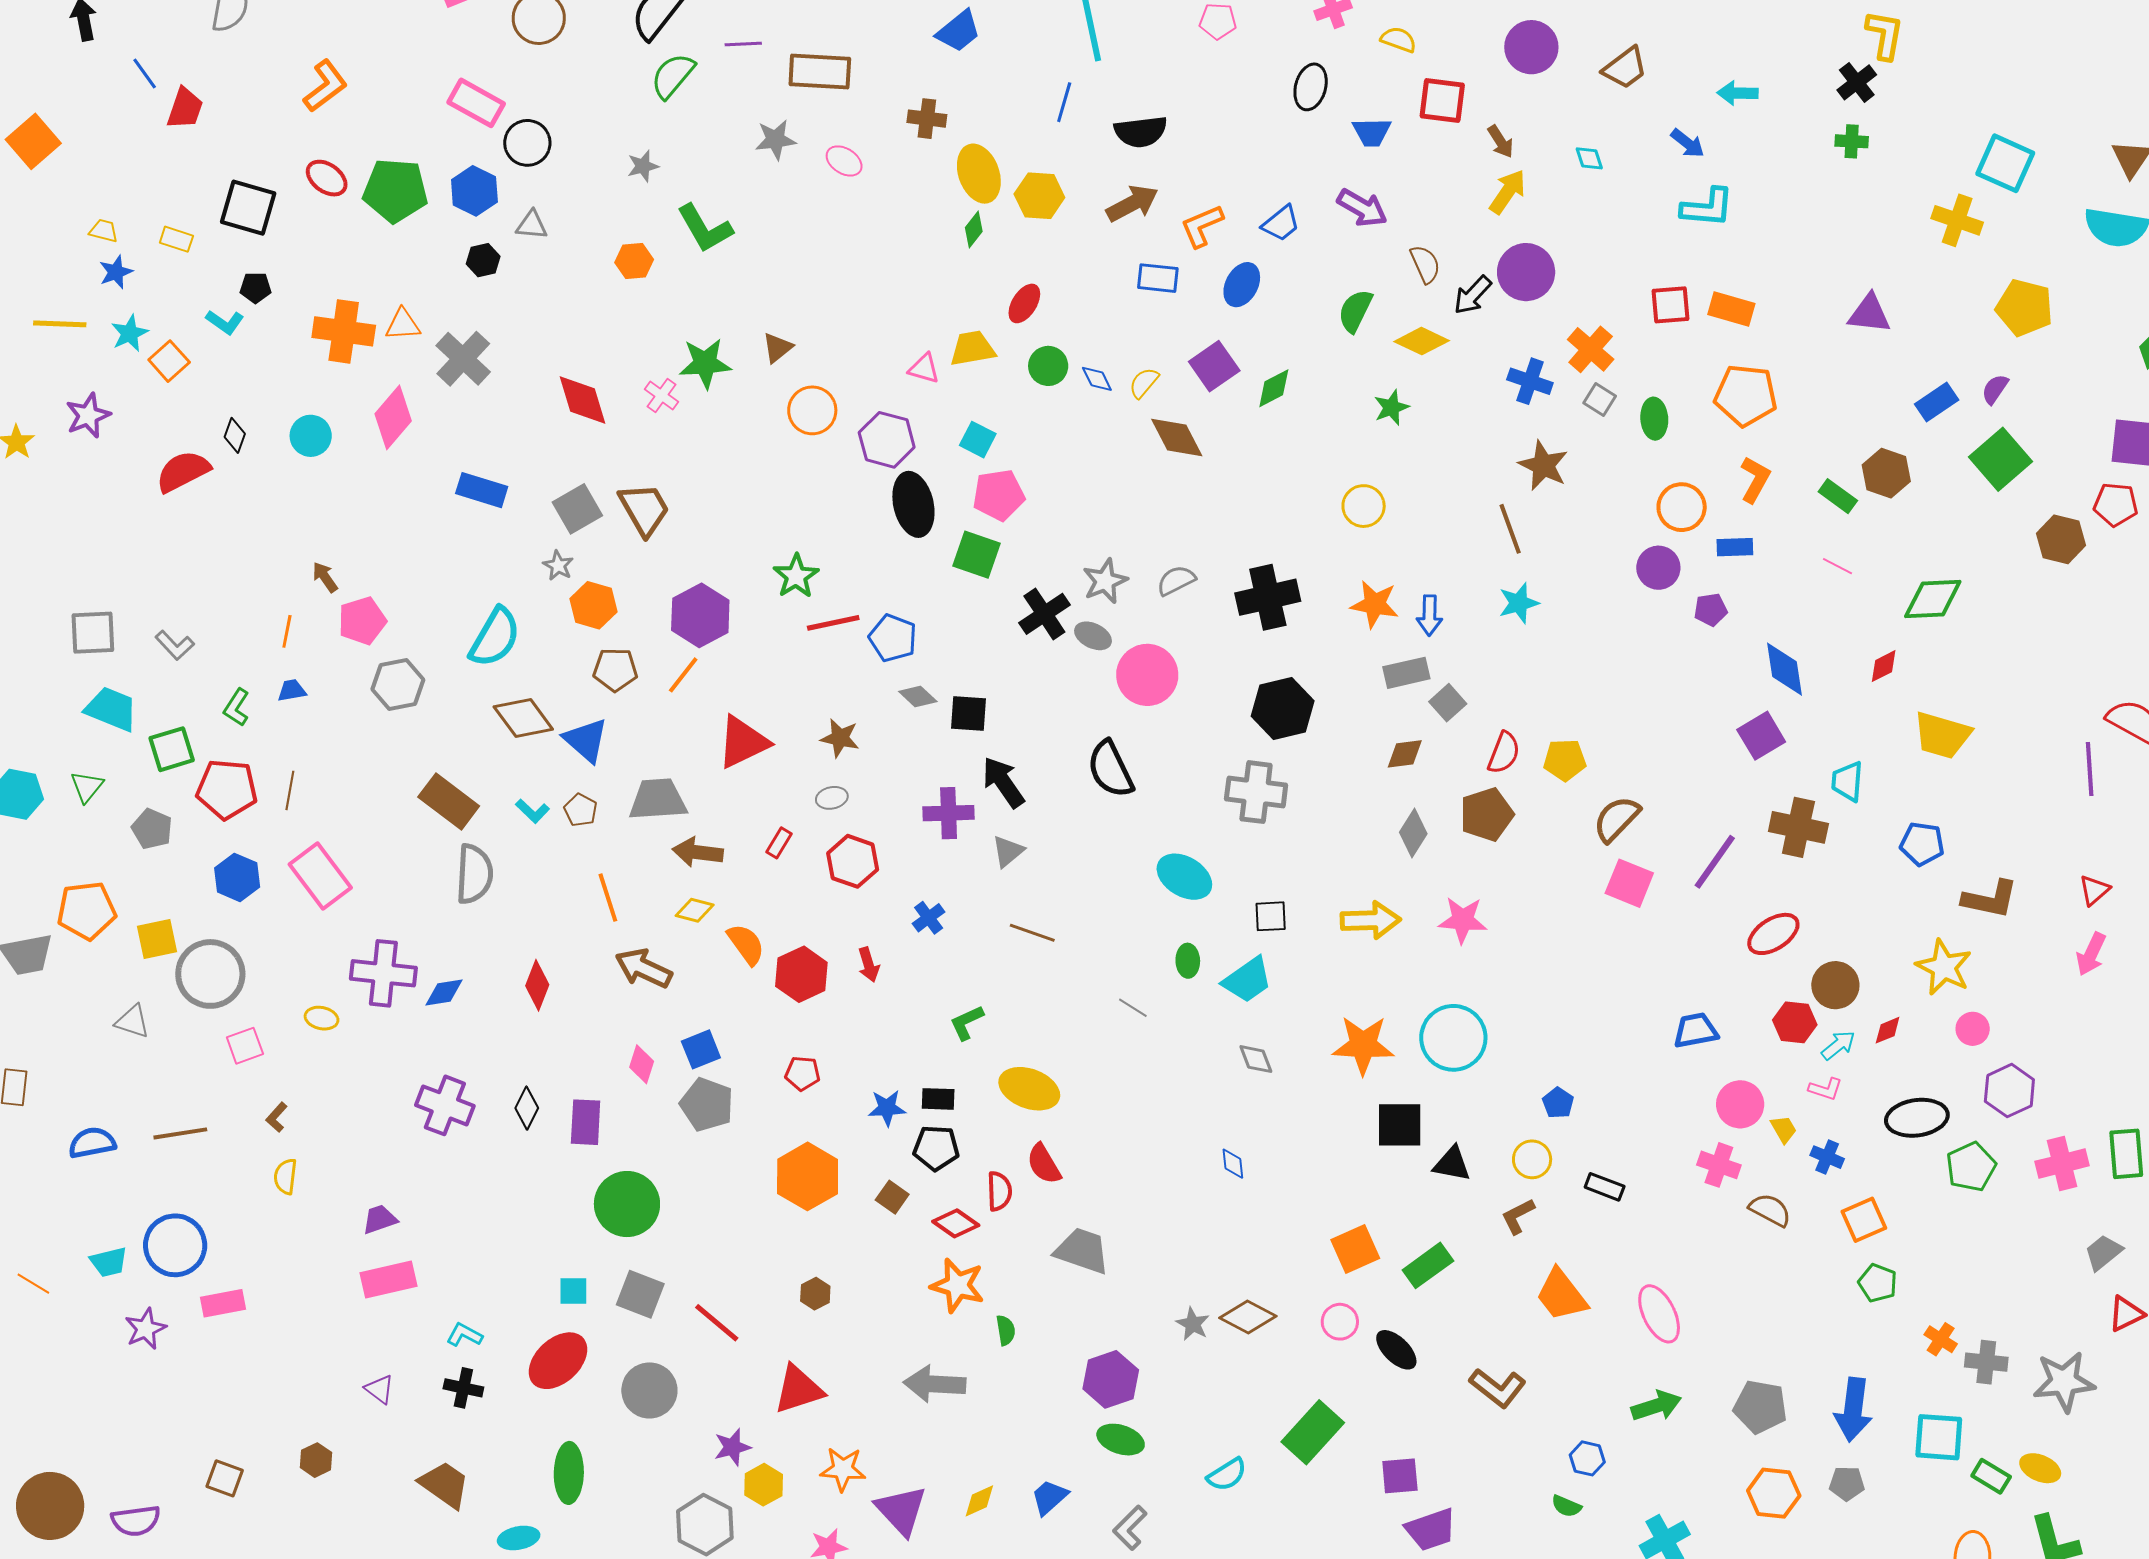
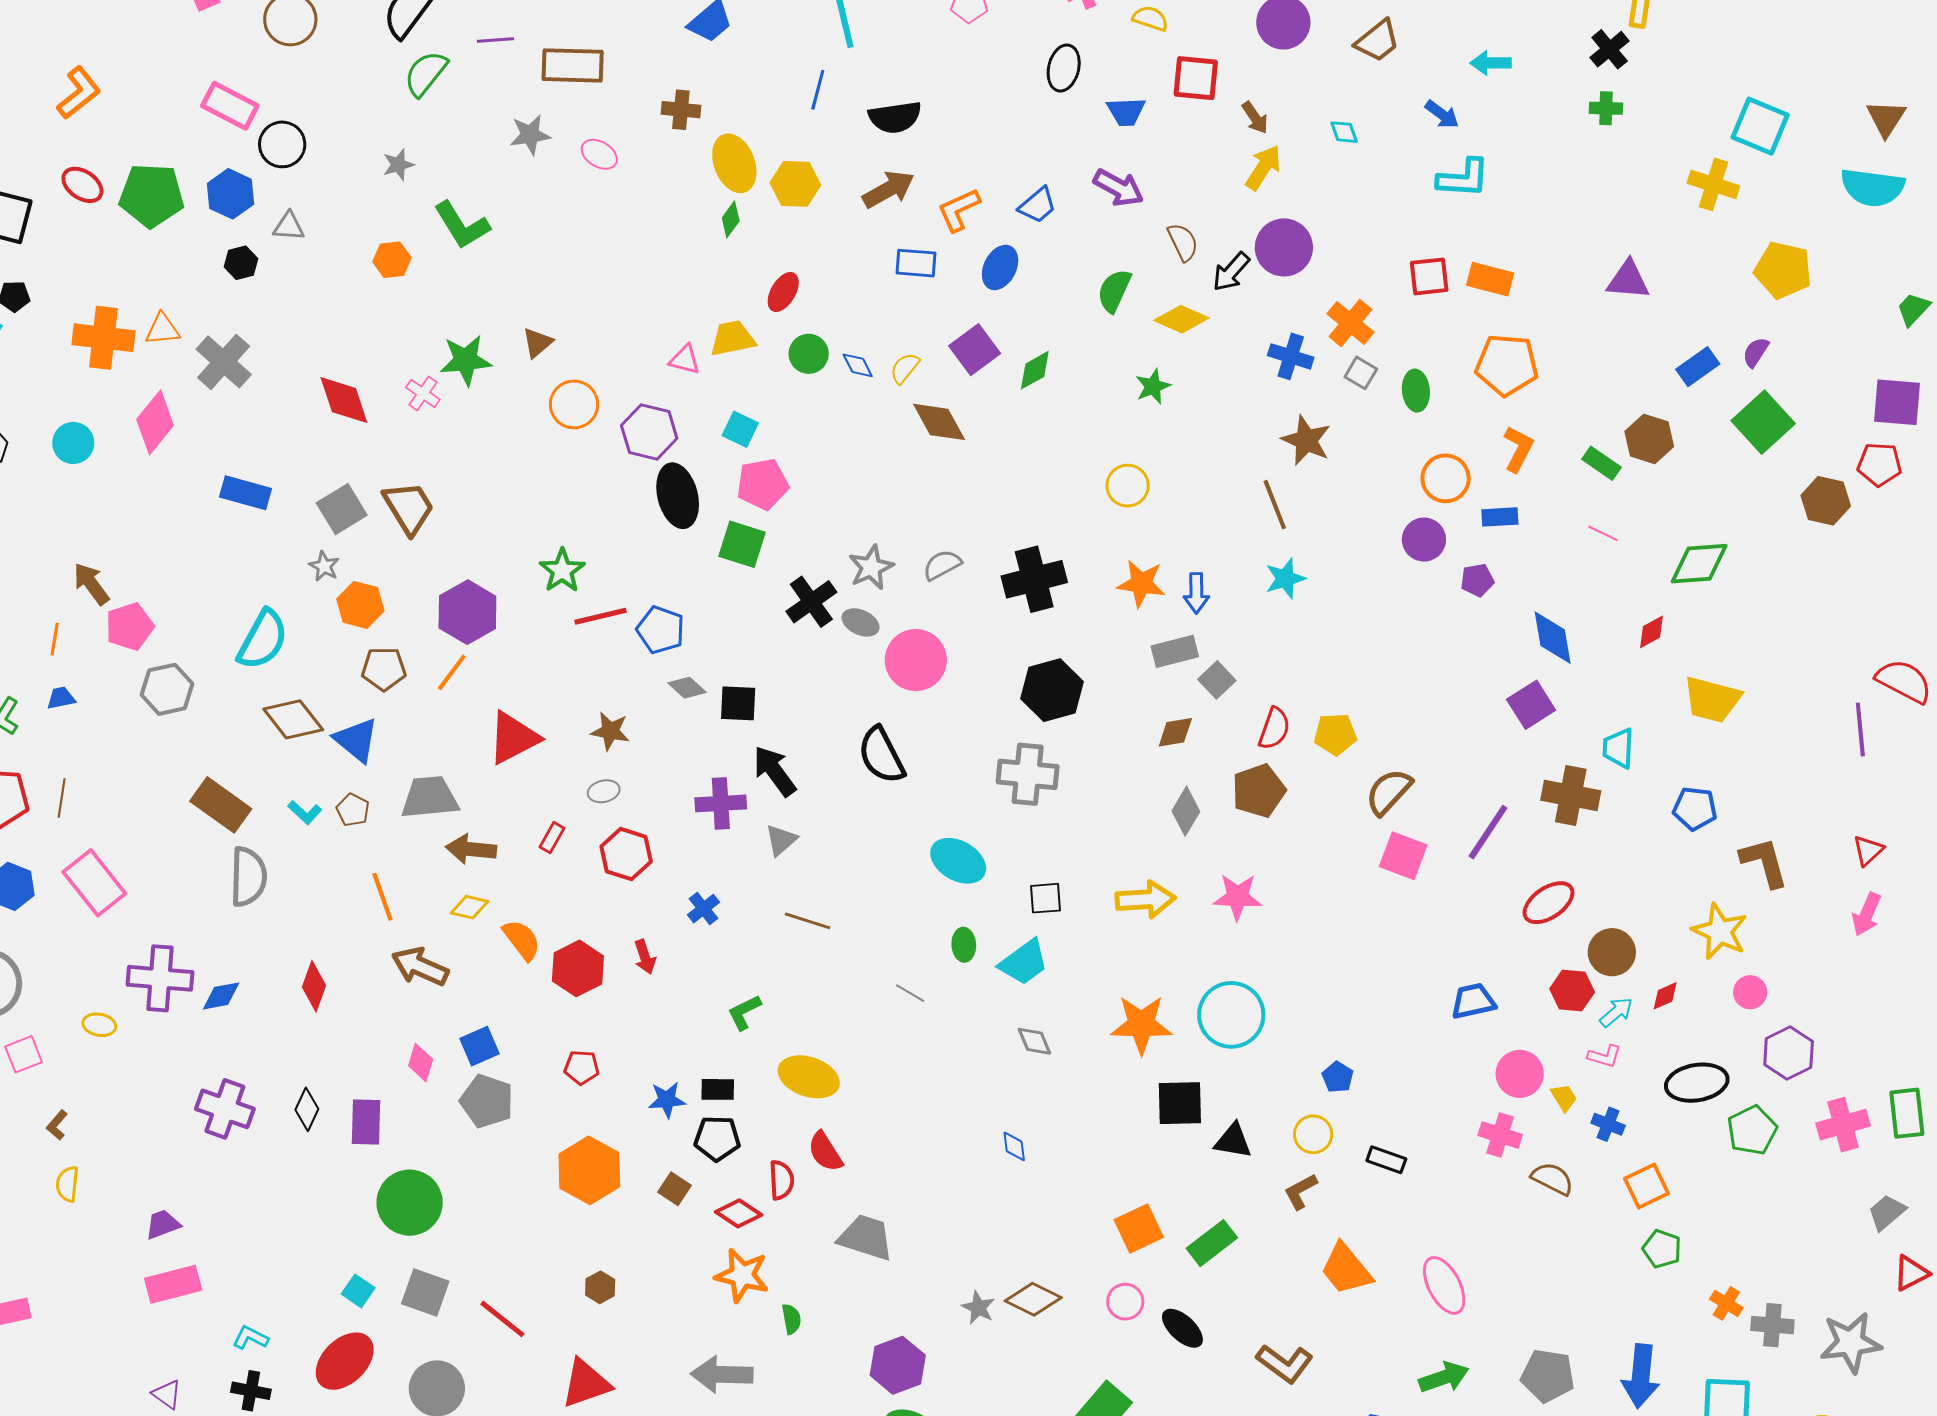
brown arrow: (325, 577) -> (91, 584), size x1.4
brown L-shape: (1990, 899) -> (1764, 862), turned -116
cyan square: (573, 1291) -> (358, 1291), turned 36

